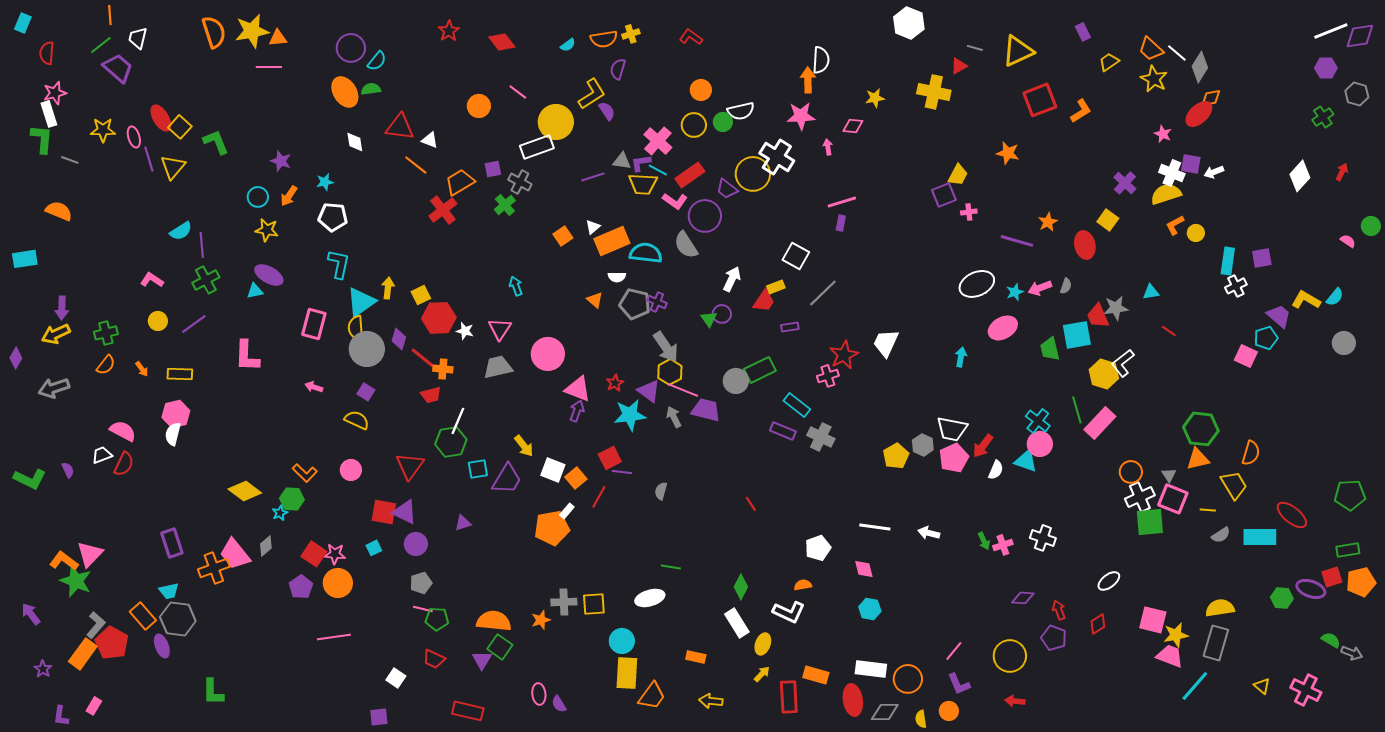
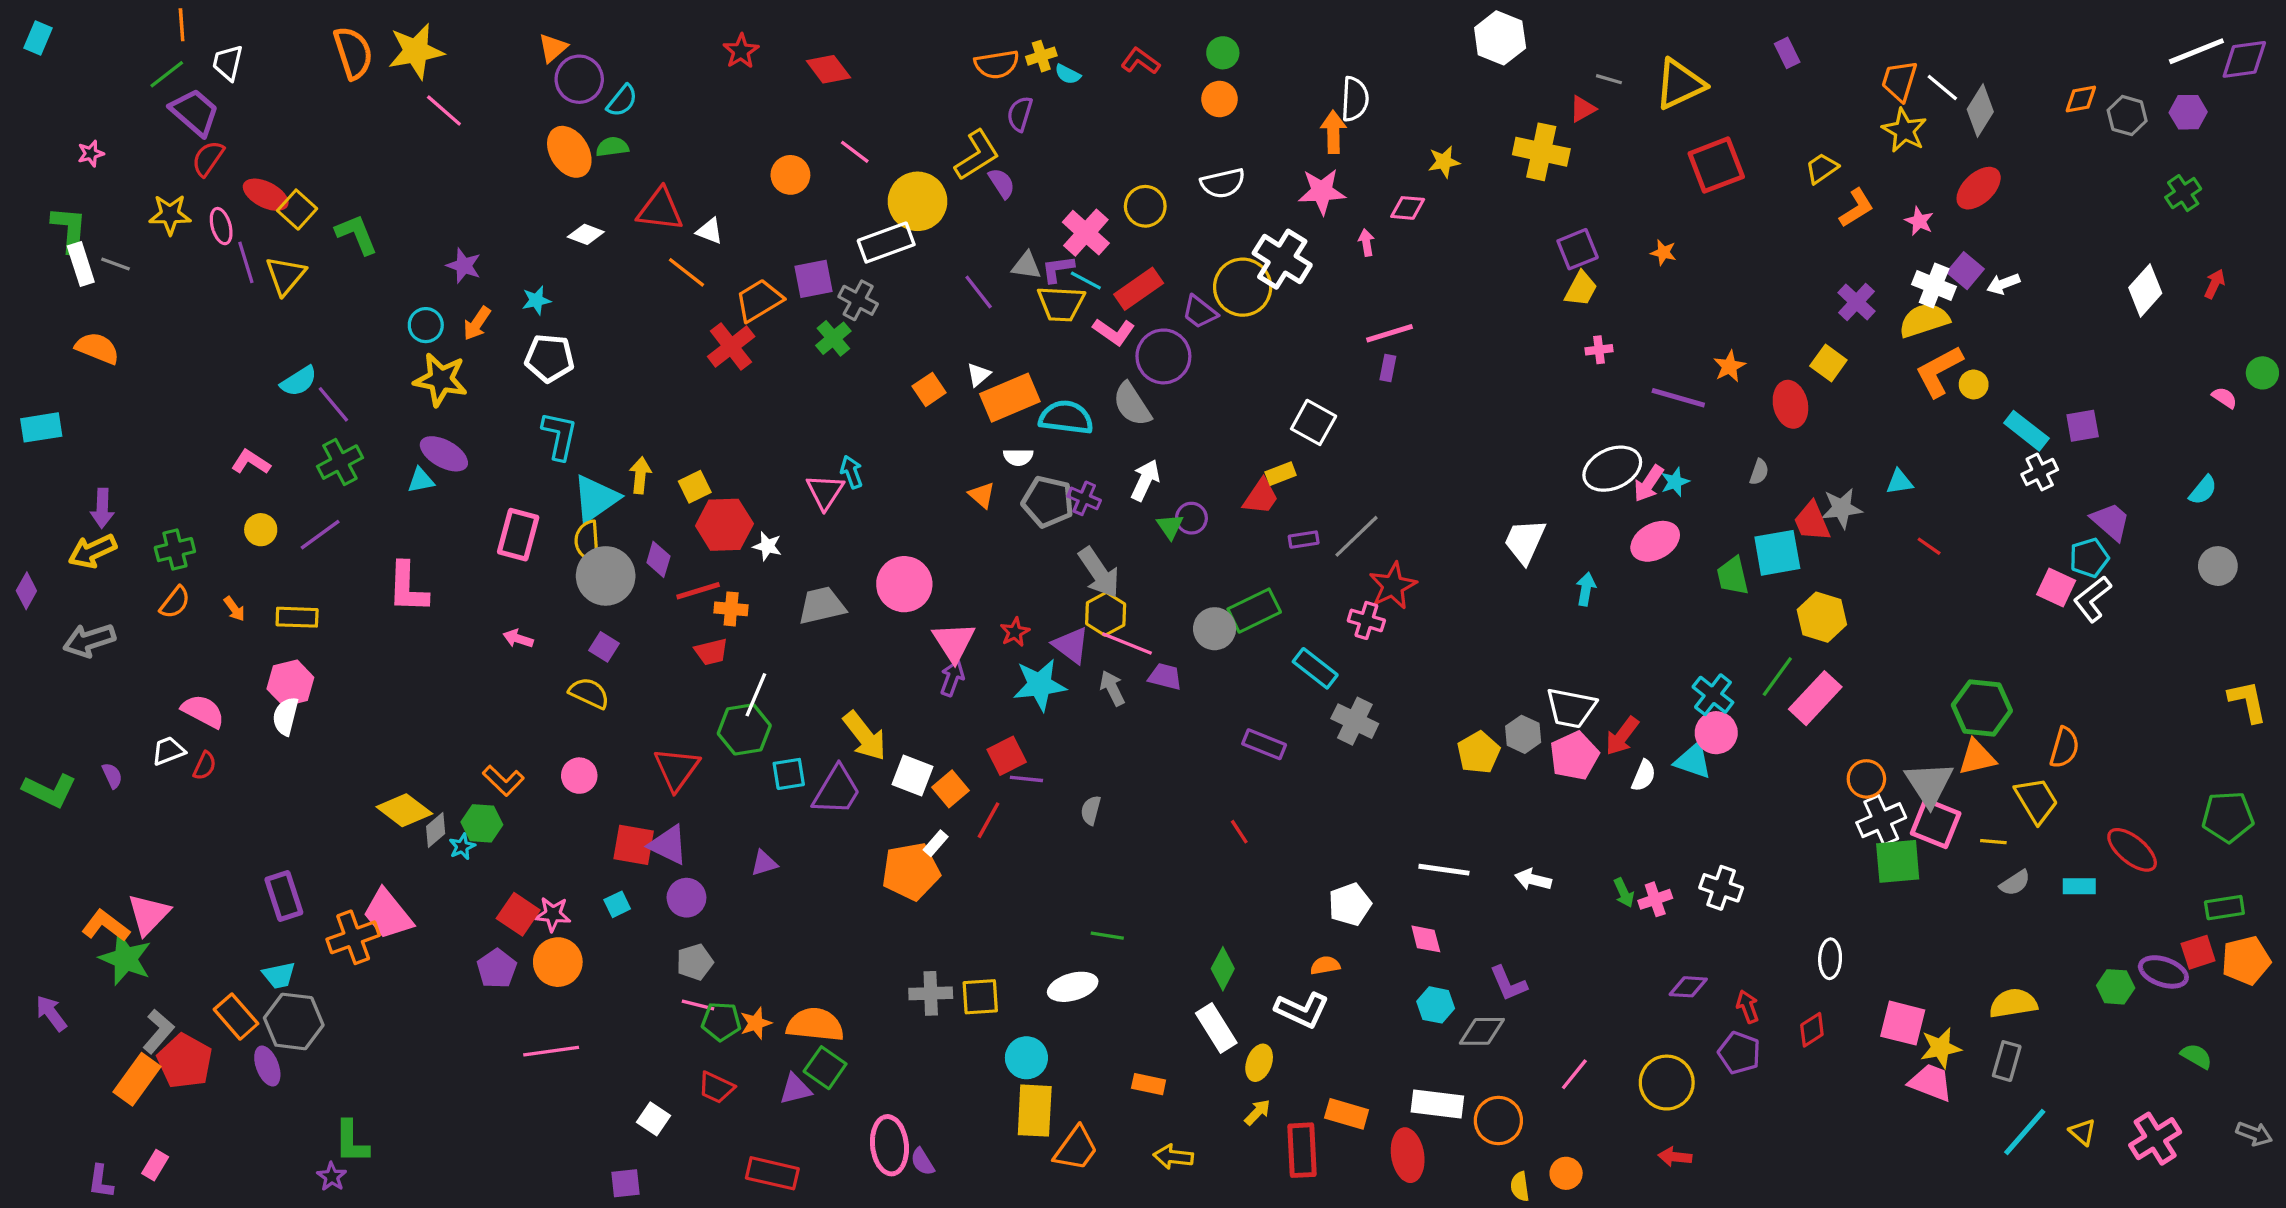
orange triangle: (278, 38) -> (553, 48), moved, turned -36
cyan semicircle: (568, 45) -> (1068, 74), moved, turned 63
orange trapezoid: (1151, 49) -> (1899, 81), turned 64
red semicircle: (47, 53) -> (208, 158), moved, turned 30
yellow trapezoid: (1109, 62) -> (1822, 168), moved
pink line: (269, 67) -> (444, 111), turned 40
orange circle: (701, 90) -> (1220, 99), moved
pink star: (55, 93) -> (91, 153), size x0.7
gray hexagon: (1357, 94) -> (2127, 116), moved
orange diamond: (1211, 98) -> (2081, 99), moved
orange L-shape: (1081, 111) -> (1856, 208), moved
white rectangle: (49, 114) -> (81, 264), moved
red ellipse: (161, 118) -> (266, 195), turned -32
green circle: (723, 122) -> (1223, 53), moved
white diamond: (355, 142) -> (586, 234), turned -60
orange star: (1008, 153) -> (1663, 252), size x0.7
purple square: (1191, 164) -> (1965, 271), turned 30
purple square: (493, 169) -> (814, 279), size x1.4
purple line: (593, 177) -> (979, 292), turned 70
purple square: (944, 195) -> (1578, 249), moved
orange L-shape: (1175, 225) -> (1939, 371), size x1.6
yellow star: (267, 230) -> (441, 380), size x1.4
purple line: (202, 245) -> (333, 404), turned -35
cyan rectangle: (1228, 261) -> (2026, 431), turned -60
white arrow: (732, 279) -> (1145, 480), moved
pink arrow: (1040, 288) -> (1649, 484), moved, turned -35
gray line: (823, 293) -> (1356, 536), moved
yellow L-shape: (1306, 300) -> (2248, 701), moved, turned 48
pink triangle: (500, 329) -> (825, 492), moved
white trapezoid: (886, 343) -> (1525, 541), moved
red line: (423, 358) -> (698, 591), turned -56
white L-shape: (1123, 363) -> (2092, 599), moved
pink cross: (828, 376) -> (1366, 620), turned 35
pink triangle: (578, 389) -> (954, 642), turned 36
purple trapezoid: (706, 410) -> (1165, 677), size x0.7
green line: (1077, 410) -> (1777, 677), turned 52
purple rectangle: (783, 431) -> (1264, 744), moved
yellow arrow: (524, 446) -> (865, 736), size x1.4
red semicircle: (124, 464) -> (205, 766), size x0.7
gray triangle: (1169, 475) -> (1929, 784), size x2.0
cyan rectangle: (1260, 537) -> (2079, 886), size x0.6
gray diamond: (266, 546) -> (436, 830), moved
white ellipse: (1109, 581) -> (1830, 959), turned -50
orange star: (541, 620) -> (756, 1023), moved
gray rectangle: (1216, 643) -> (2007, 1061), size x0.7
gray arrow: (1352, 653) -> (2254, 1134), moved
purple triangle: (482, 660) -> (795, 1089), turned 45
purple star: (43, 669) -> (332, 1177), moved
purple L-shape: (959, 684) -> (1508, 984), moved
cyan line: (1195, 686) -> (2025, 1132), moved
pink cross: (1306, 690) -> (2155, 1139), turned 32
pink ellipse: (539, 694) -> (889, 1145), size x1.6
gray diamond: (885, 712) -> (1482, 1031), moved

